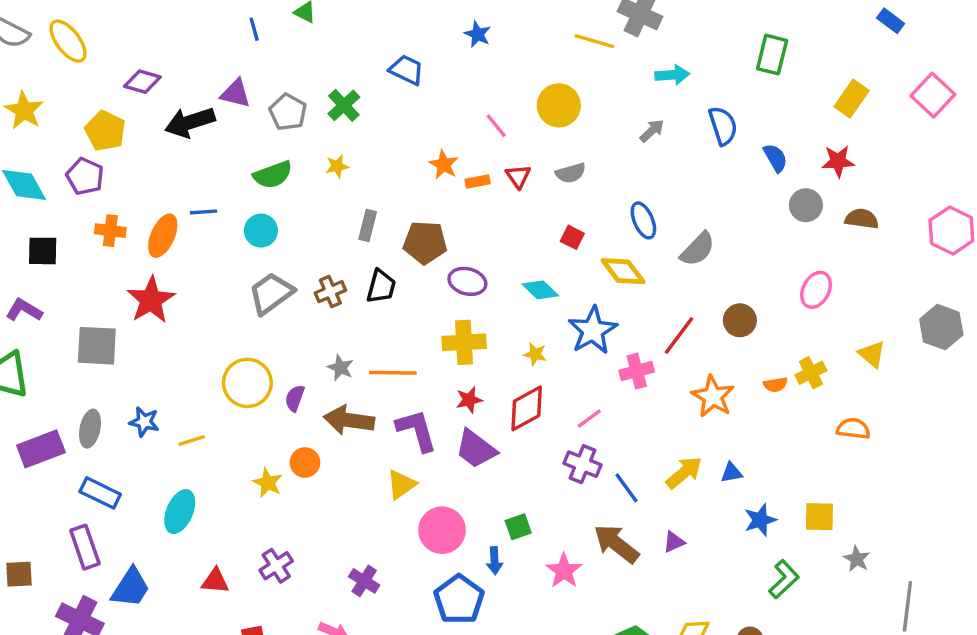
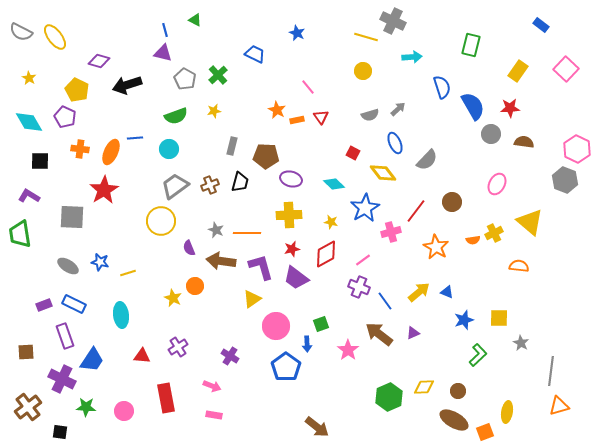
purple triangle: (236, 94) -> (163, 53), moved
yellow circle: (559, 105) -> (363, 71), moved, size x0.7
yellow star: (24, 110) -> (29, 78), size x0.6
gray arrow: (652, 131) -> (398, 109), moved
blue semicircle: (775, 158) -> (473, 106), size x1.6
gray semicircle: (571, 173) -> (370, 115), moved
gray hexagon: (941, 327) -> (565, 180), moved
yellow triangle: (872, 354) -> (530, 222), size x1.6
yellow circle: (247, 383) -> (161, 221), moved
purple semicircle: (295, 398) -> (189, 248), turned -42
gray ellipse: (90, 429) -> (68, 266), turned -70
purple rectangle: (41, 449) -> (44, 305), moved, size x0.6
blue triangle: (731, 473) -> (447, 292), turned 32
cyan ellipse: (180, 512) -> (121, 315), turned -30

